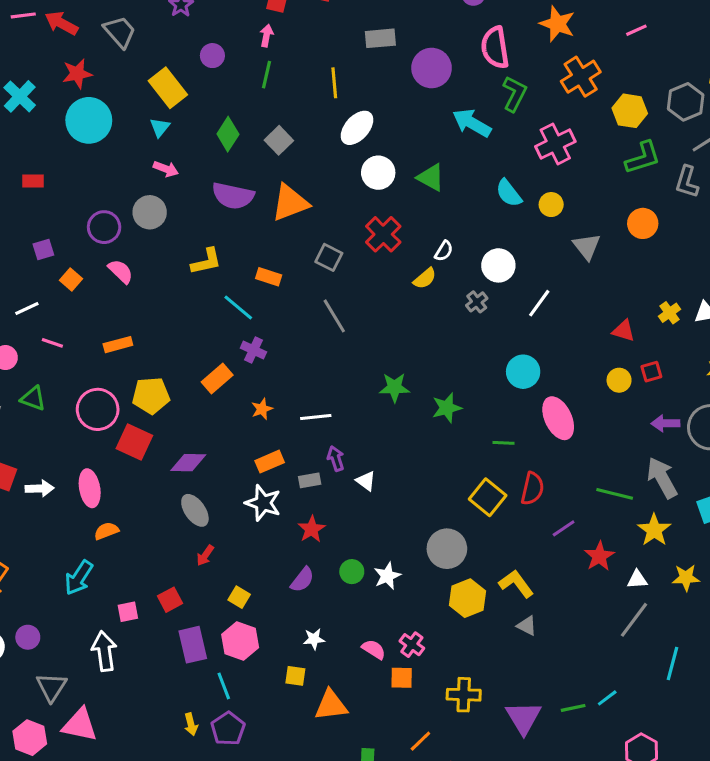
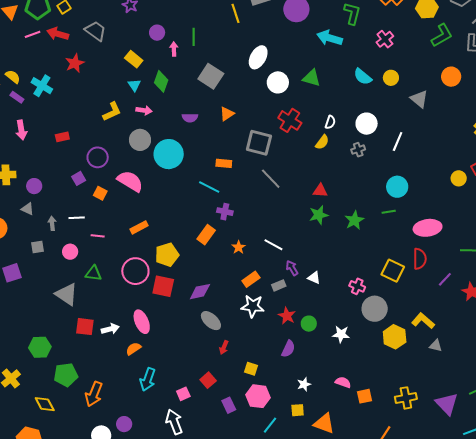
pink arrow: (266, 36) -> (174, 49), moved
yellow line: (334, 83) -> (236, 13), moved
yellow rectangle: (168, 88) -> (134, 59), size x0.7
cyan circle: (89, 120) -> (169, 154), moved
green diamond: (228, 134) -> (161, 81), moved
gray square: (279, 140) -> (211, 76), size x1.4
pink cross: (555, 144) -> (385, 39), size x0.7
purple semicircle: (233, 196) -> (190, 118), size x0.6
orange triangle: (290, 203) -> (227, 114), size x0.6
purple circle: (104, 227) -> (98, 157), moved
gray square: (329, 257) -> (259, 143), size x1.5
yellow L-shape: (206, 261) -> (112, 112), moved
pink semicircle: (121, 271) -> (130, 181), size x1.5
gray cross: (477, 302) -> (358, 150), turned 32
white line: (27, 309) -> (77, 218), turned 35
red triangle: (624, 331) -> (320, 191), moved
white line: (316, 417) -> (273, 245), turned 48
pink ellipse: (558, 418) -> (428, 228), moved, turned -60
green line: (504, 443) -> (389, 212), moved
orange semicircle: (106, 531) -> (133, 349), moved
green circle: (352, 572) -> (309, 324), moved
white star: (387, 576) -> (341, 334), turned -30
purple rectangle: (193, 645) -> (229, 405), size x0.7
pink cross: (412, 645) -> (357, 286), moved
cyan line: (224, 686) -> (270, 425), moved, turned 72
orange triangle: (331, 705) -> (324, 423), turned 40

